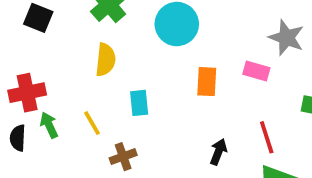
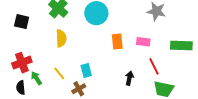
pink rectangle: (256, 71) -> (143, 42), moved
cyan rectangle: (139, 103) -> (86, 71), moved

